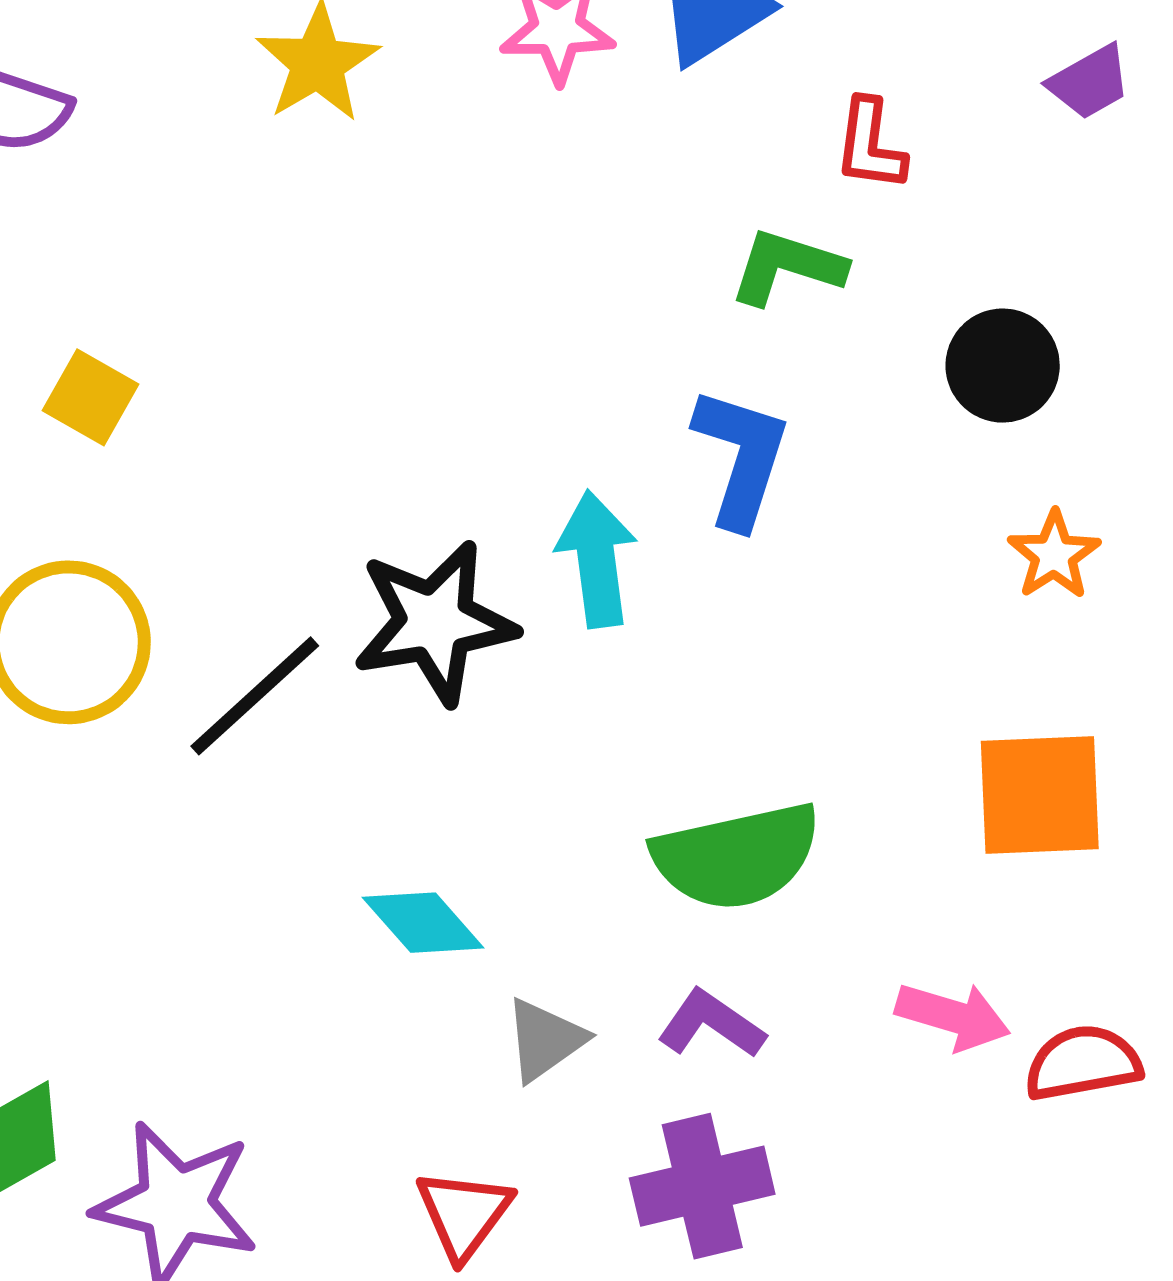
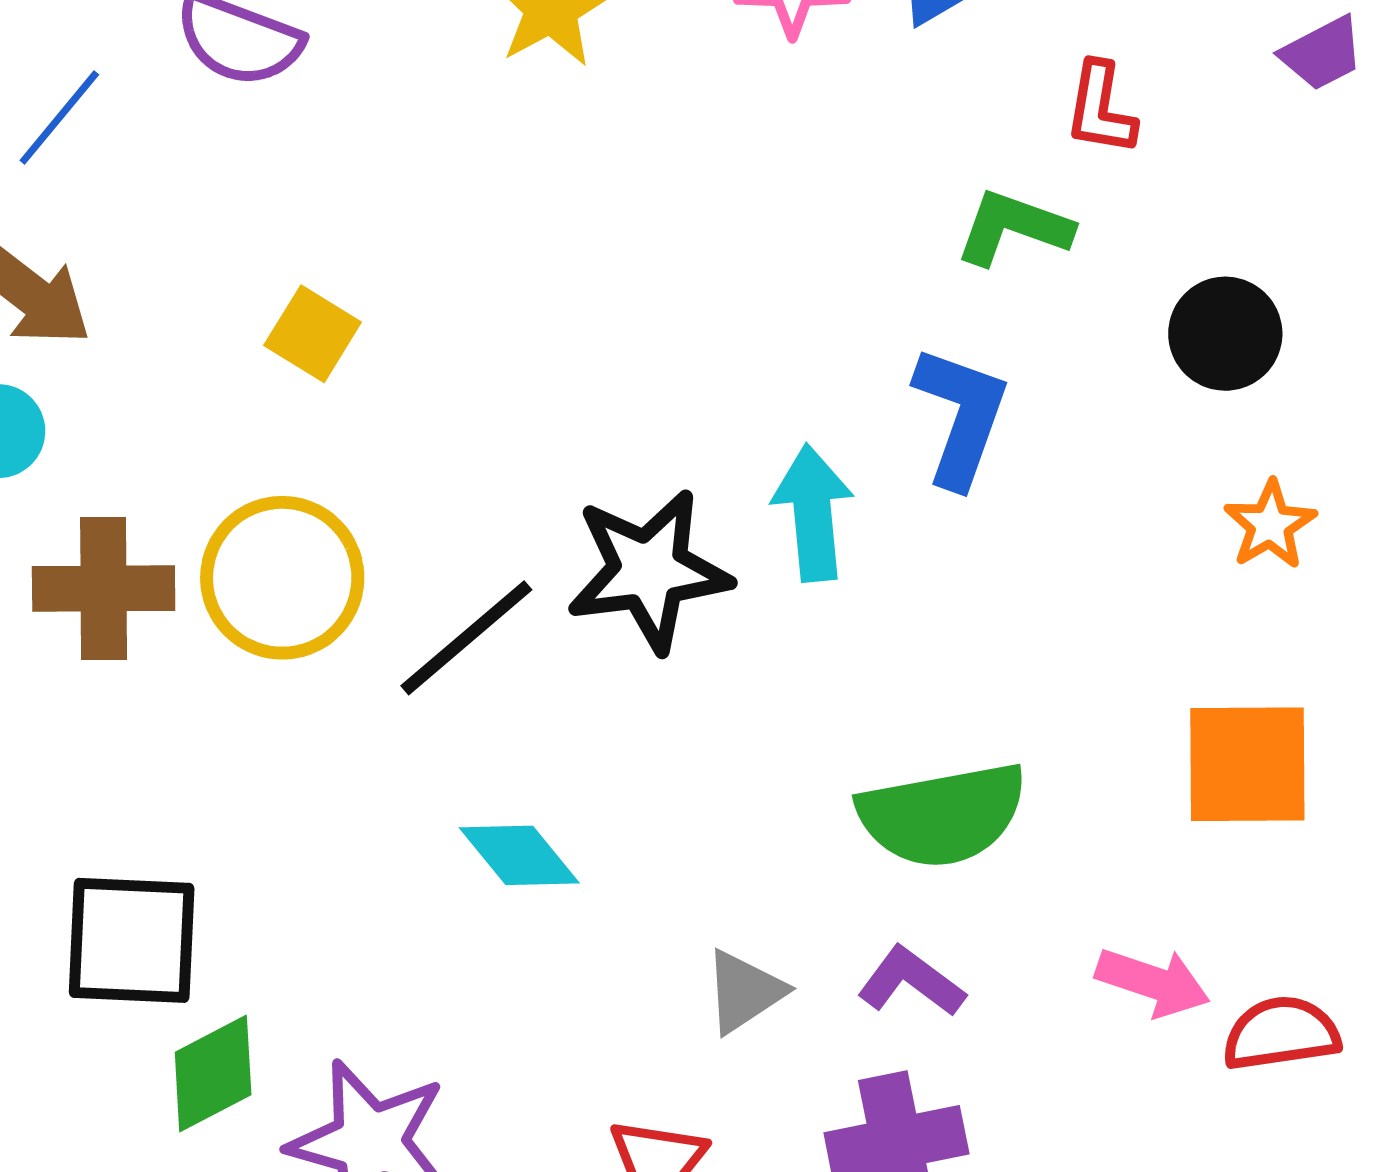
cyan diamond: (423, 923) -> (519, 855), moved

